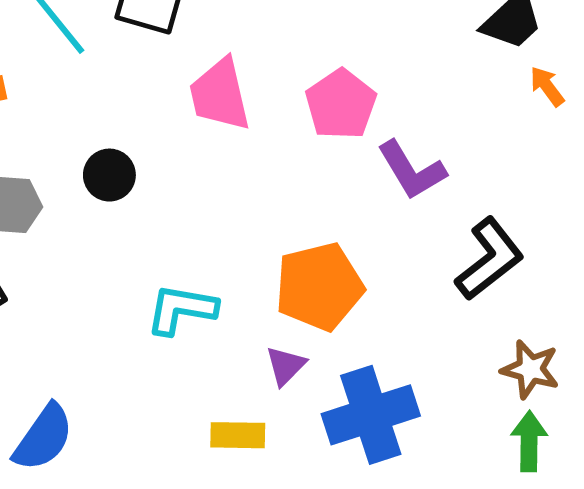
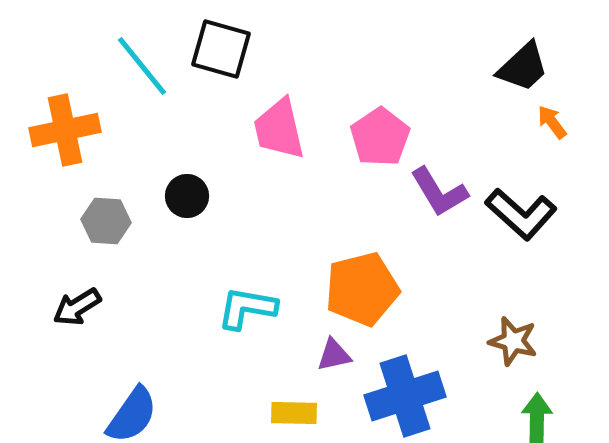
black L-shape: (490, 259) -> (521, 214), moved, turned 80
purple triangle: (286, 366) -> (334, 355), turned 33
brown star: (530, 369) -> (513, 341), moved

